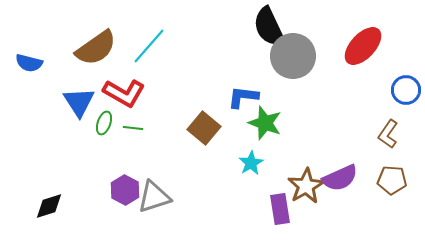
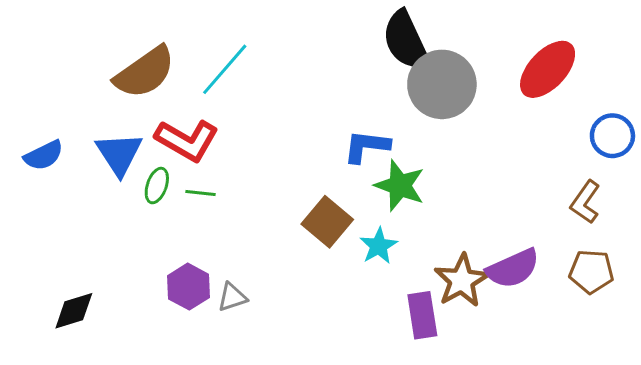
blue semicircle: (29, 63) -> (44, 155), moved, turned -40
brown square: (204, 128) -> (327, 222), moved
gray triangle: (154, 197) -> (232, 297), size x0.6

